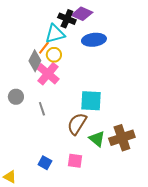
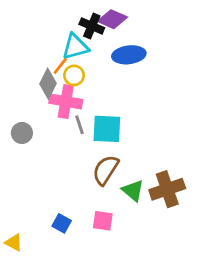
pink cross: (48, 74) -> (66, 101), turned -30
cyan square: (91, 101) -> (107, 129), moved
gray line: (42, 109) -> (80, 125), moved

